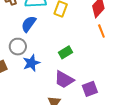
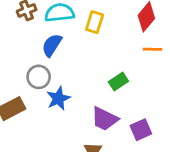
orange line: (101, 31) -> (152, 49), turned -64
green rectangle: (66, 52) -> (118, 82), moved

